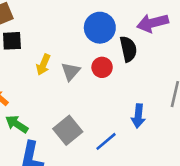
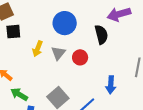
blue circle: (100, 28) -> (65, 23), moved
red circle: (102, 67) -> (80, 57), moved

